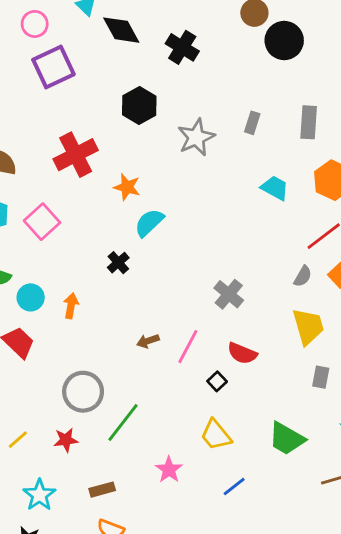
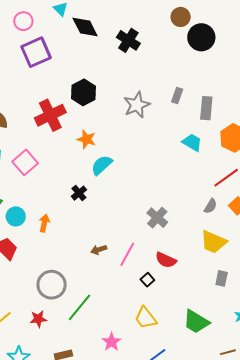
black hexagon: (139, 106) -> (84, 92), moved
gray rectangle: (309, 122) -> (206, 108), moved
yellow trapezoid: (308, 326) -> (214, 242), turned 128

